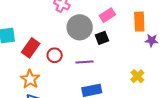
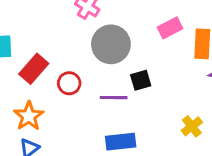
pink rectangle: (107, 15) -> (170, 28), moved
black square: (102, 38) -> (141, 80), moved

